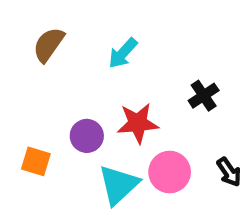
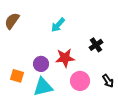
brown semicircle: (49, 45) -> (12, 21), moved
cyan triangle: (119, 185) -> (43, 87), moved, turned 30

